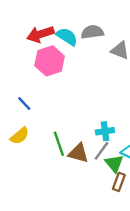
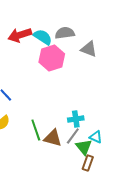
pink hexagon: (50, 61) -> (52, 58), moved

